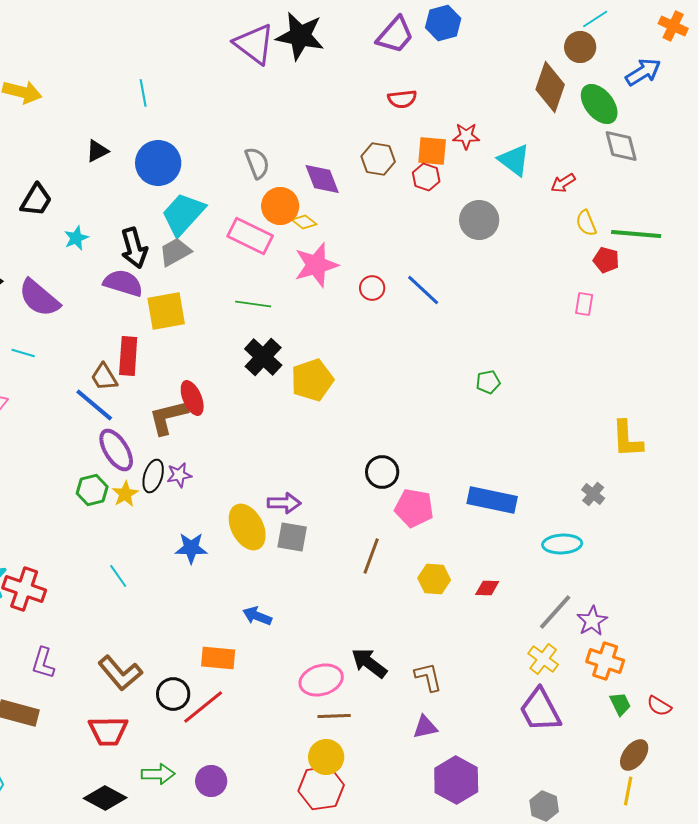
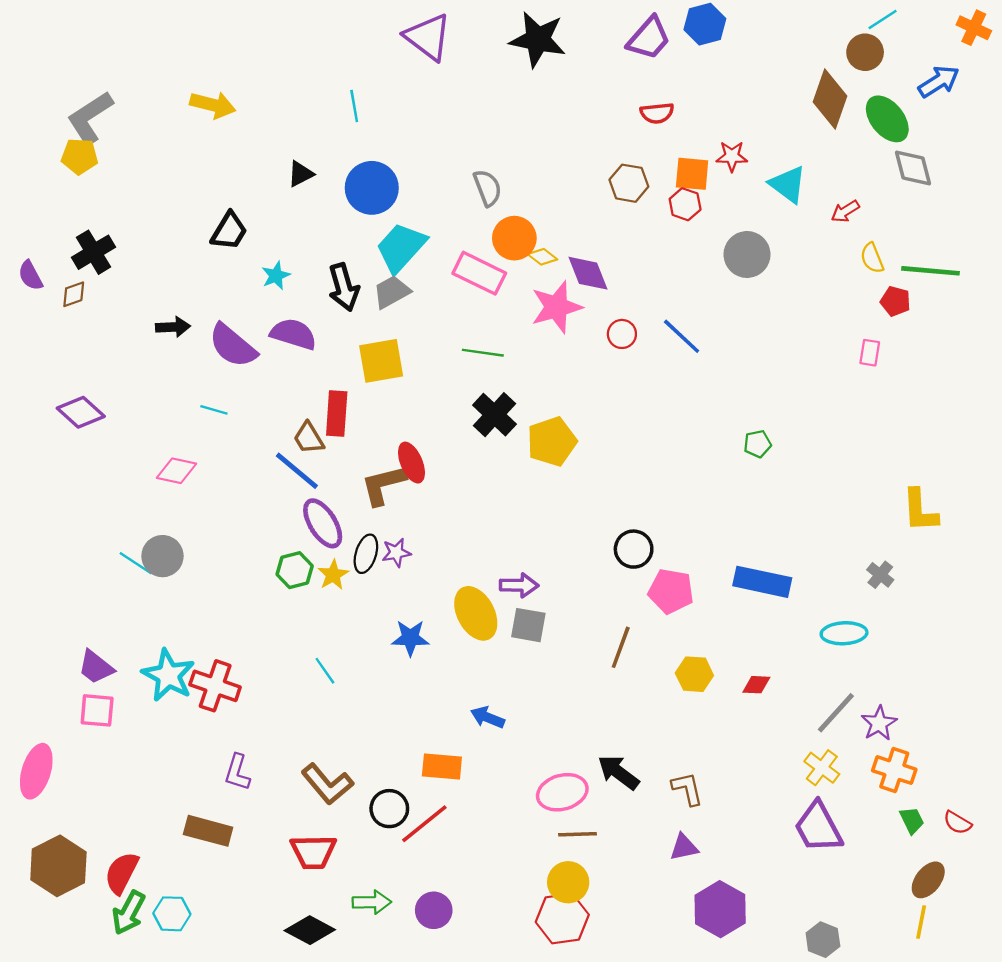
purple triangle: (254, 44) -> (428, 37), moved
purple diamond: (322, 179) -> (588, 273), moved
purple semicircle: (123, 283) -> (293, 334), moved

